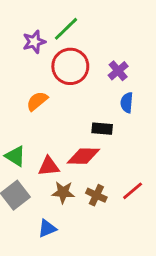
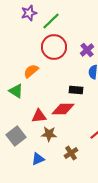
purple star: (34, 42) -> (29, 13), moved
green triangle: (15, 156) -> (16, 91), moved
brown cross: (96, 195) -> (71, 153), moved, turned 32

